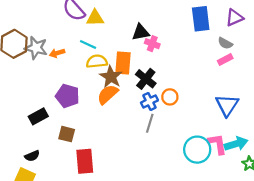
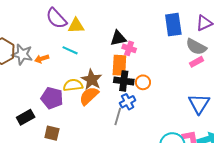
gray semicircle: (225, 43) -> (196, 47), size x1.5
yellow semicircle: (97, 61) -> (73, 85), moved
orange rectangle: (123, 63) -> (119, 65), moved
black cross: (146, 79) -> (124, 81), turned -30
orange circle: (170, 97) -> (143, 82), moved
gray line: (150, 123) -> (118, 117), moved

